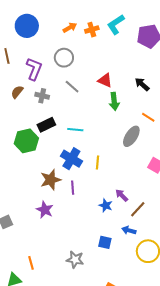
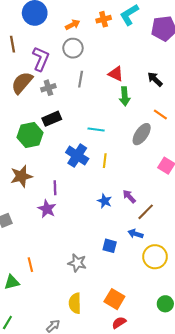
orange arrow: (70, 28) -> (73, 25), moved
gray line: (72, 87) -> (81, 79), turned 56
brown semicircle: (17, 92) -> (22, 83), size x1.6
gray cross: (42, 96) -> (48, 88), turned -32
cyan line: (75, 130) -> (96, 130), moved
brown star: (51, 180) -> (21, 176), moved
purple line: (73, 188) -> (55, 188), moved
blue star: (106, 205) -> (105, 201), moved

